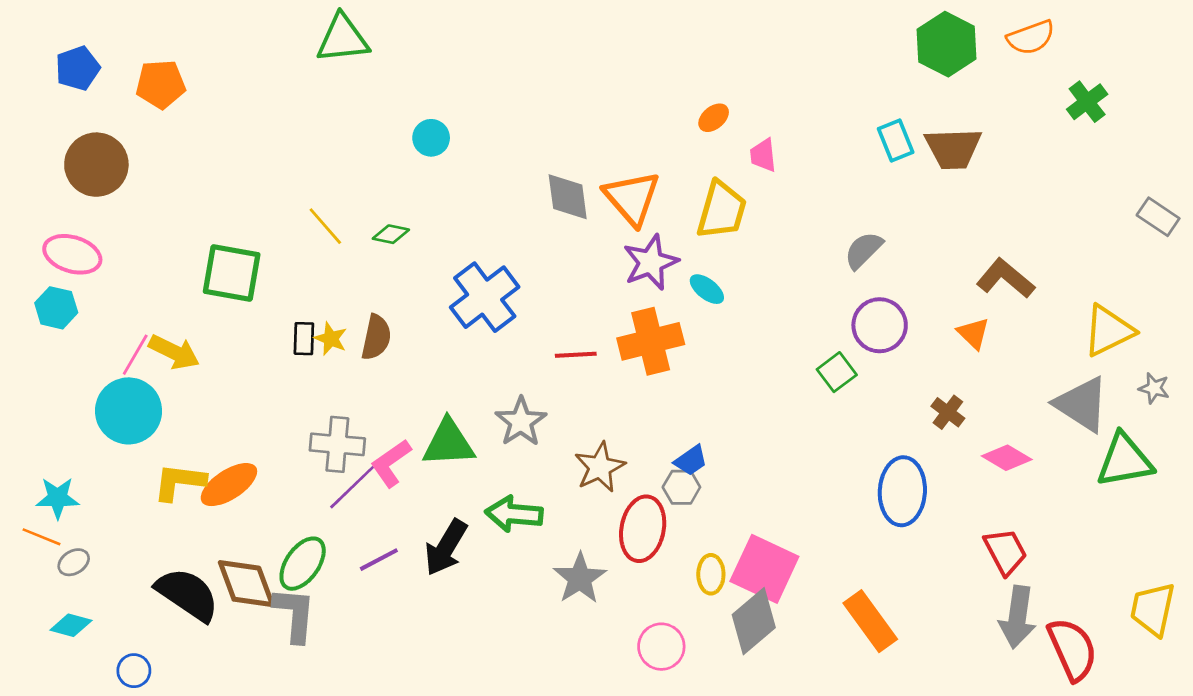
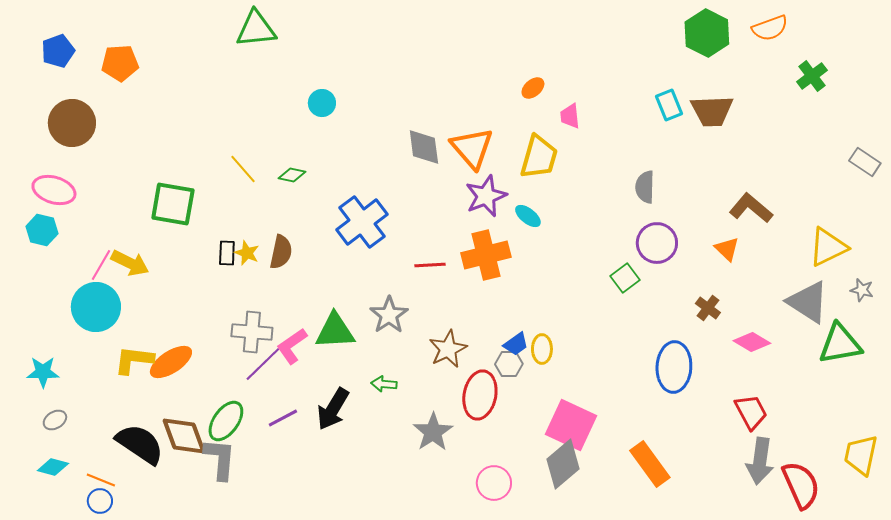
gray semicircle: (864, 250) -> (645, 187), turned -44
green arrow: (514, 514) -> (384, 384), size x0.6
orange line: (42, 537) -> (101, 480), moved
yellow ellipse: (711, 574) -> (542, 349), moved

